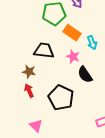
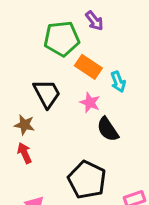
black trapezoid: (44, 51) -> (47, 94), turned 55
black pentagon: (61, 98) -> (87, 180), moved

